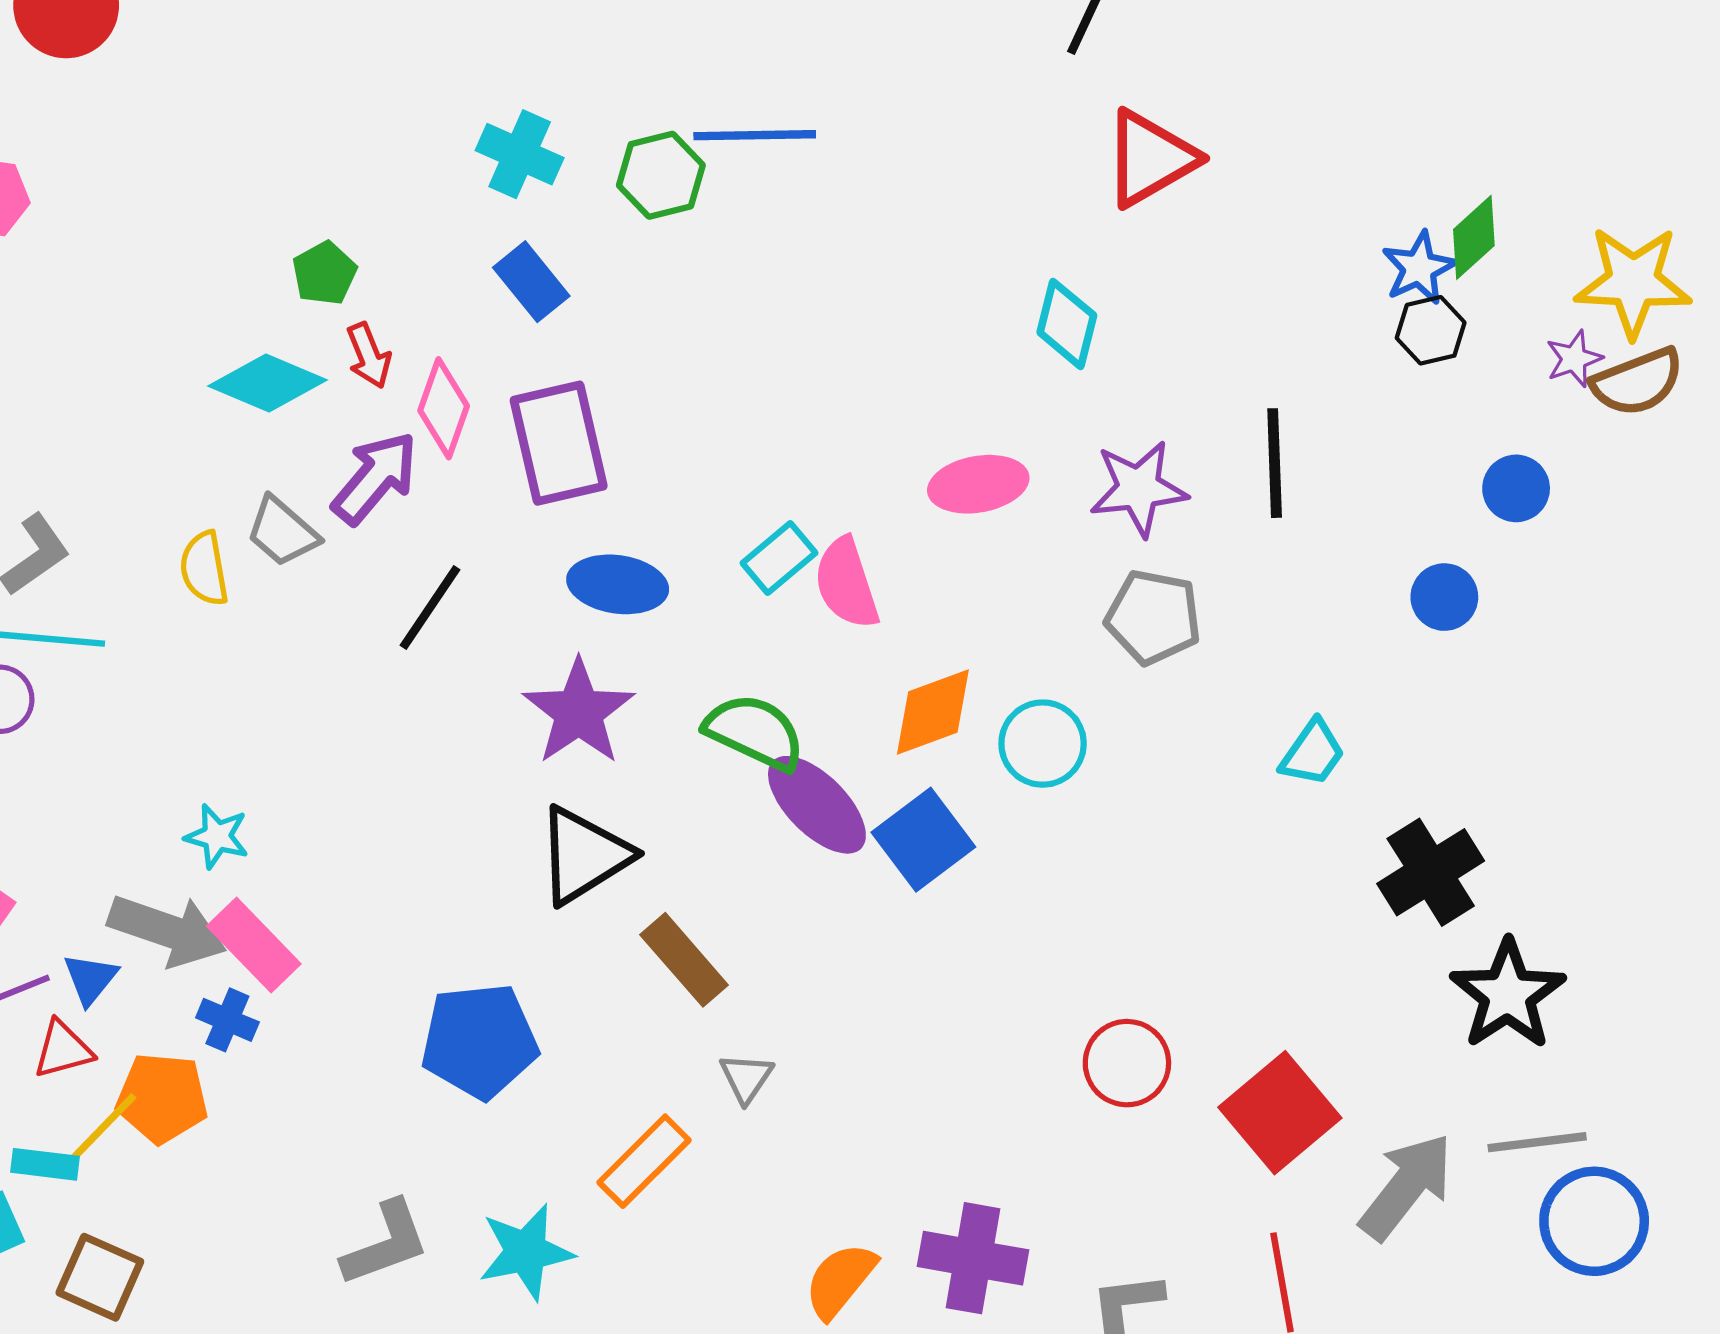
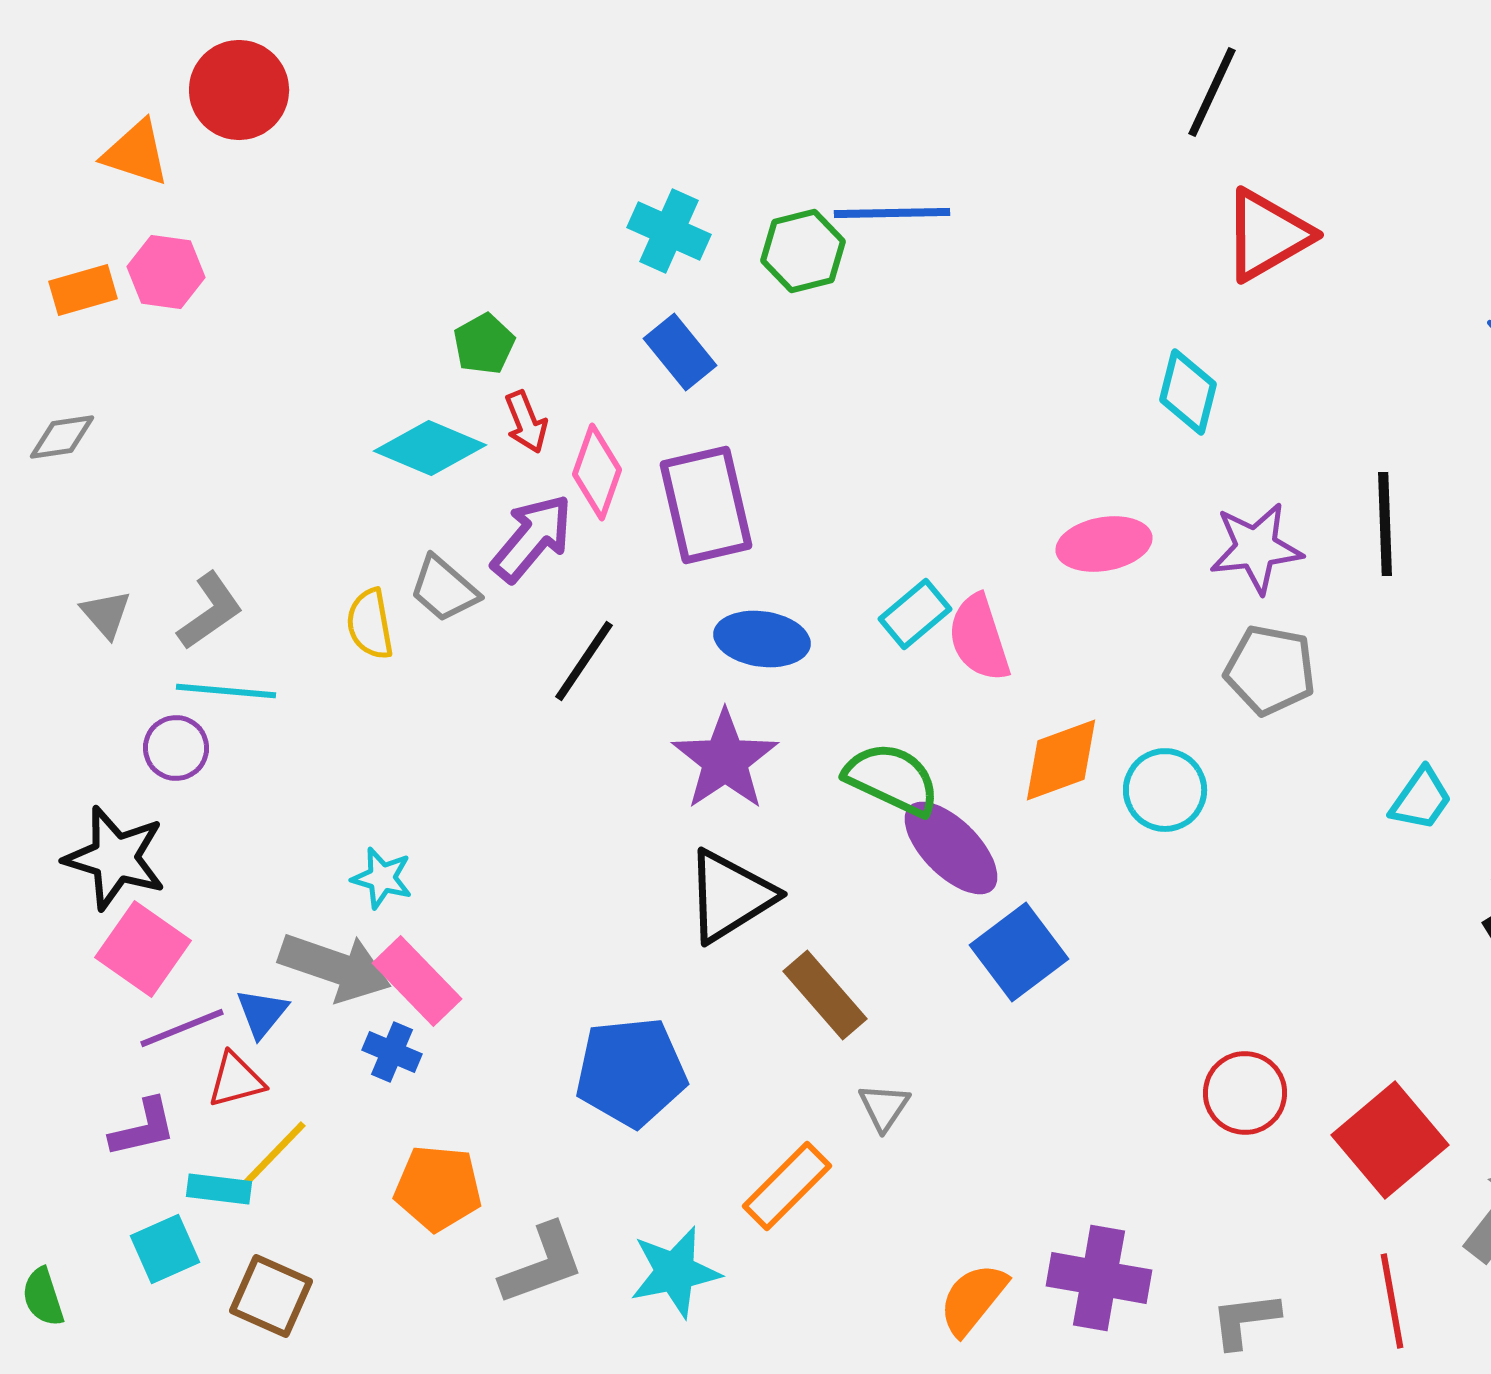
blue square: (923, 840) -> (1019, 952), moved
orange pentagon: (162, 1098) -> (438, 1188), moved

